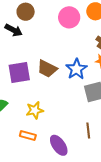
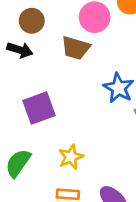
brown trapezoid: (47, 69) -> (76, 48), moved

